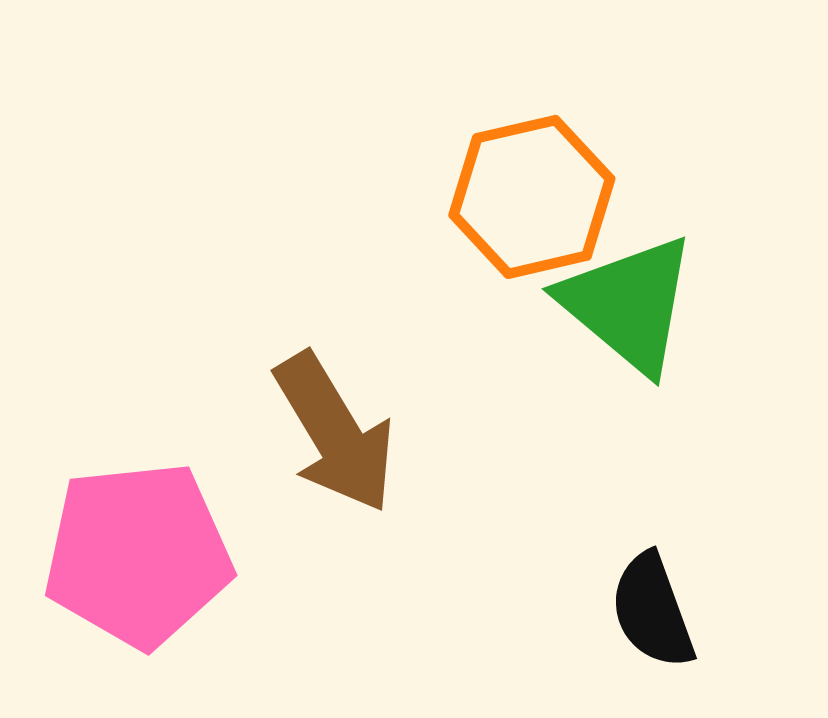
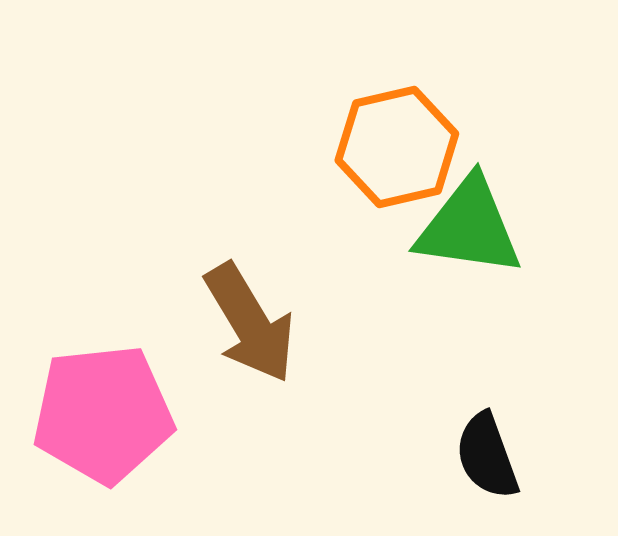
green triangle: (628, 304) -> (469, 227), turned -32

